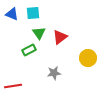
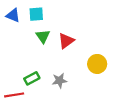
green rectangle: (29, 50) -> (32, 78), moved

